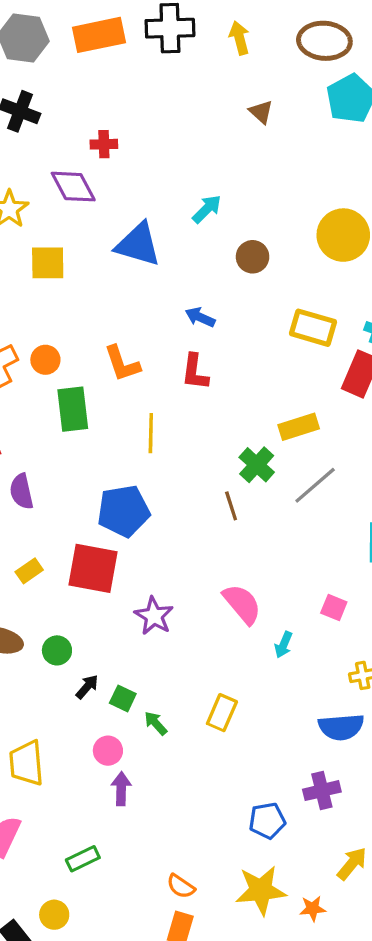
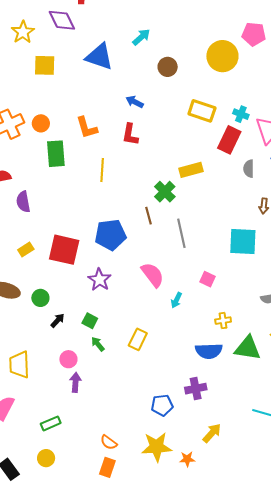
gray line: (315, 485) -> (181, 233), moved, turned -64
blue pentagon: (123, 511) -> (111, 235), moved
green square: (123, 698) -> (90, 321), moved
yellow circle: (54, 915) -> (46, 458), moved

